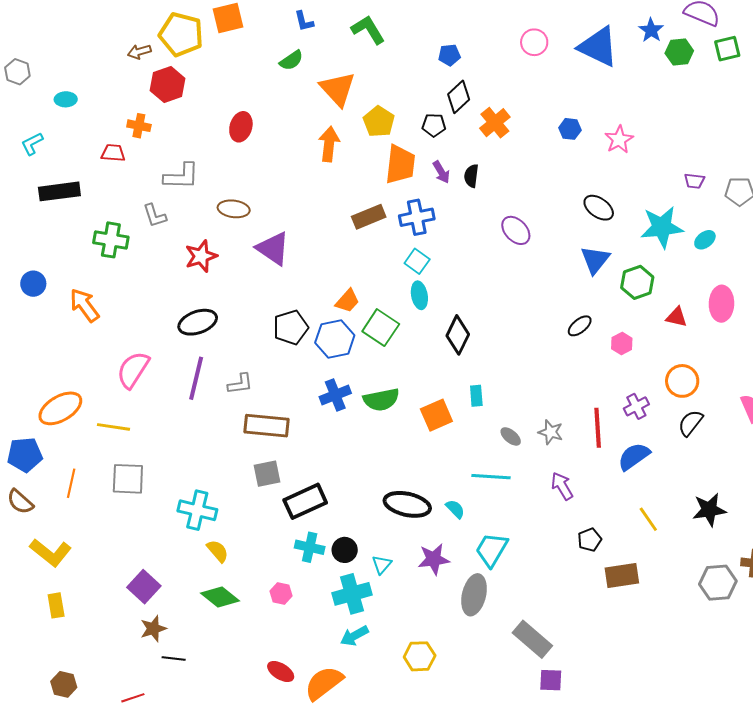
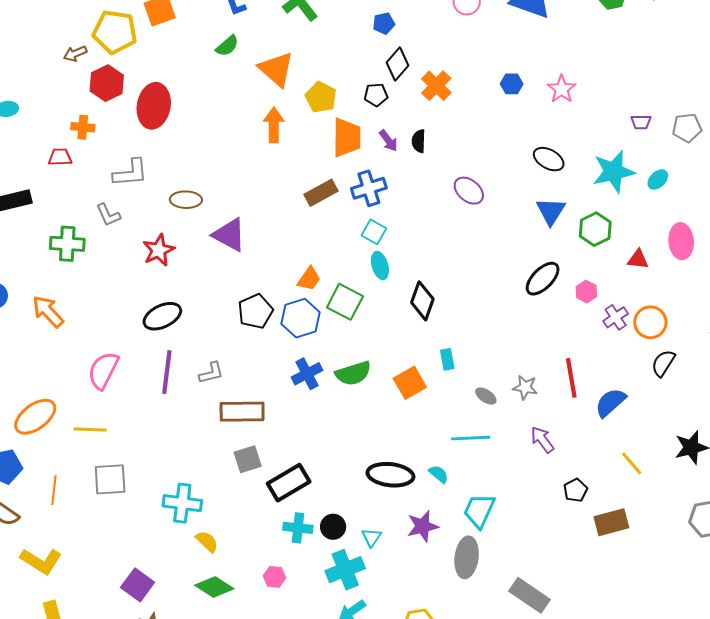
red ellipse: (241, 127) -> (154, 106), moved, size x1.5
black ellipse: (580, 326) -> (543, 279), size x1.5
purple cross: (636, 406) -> (616, 317), moved

